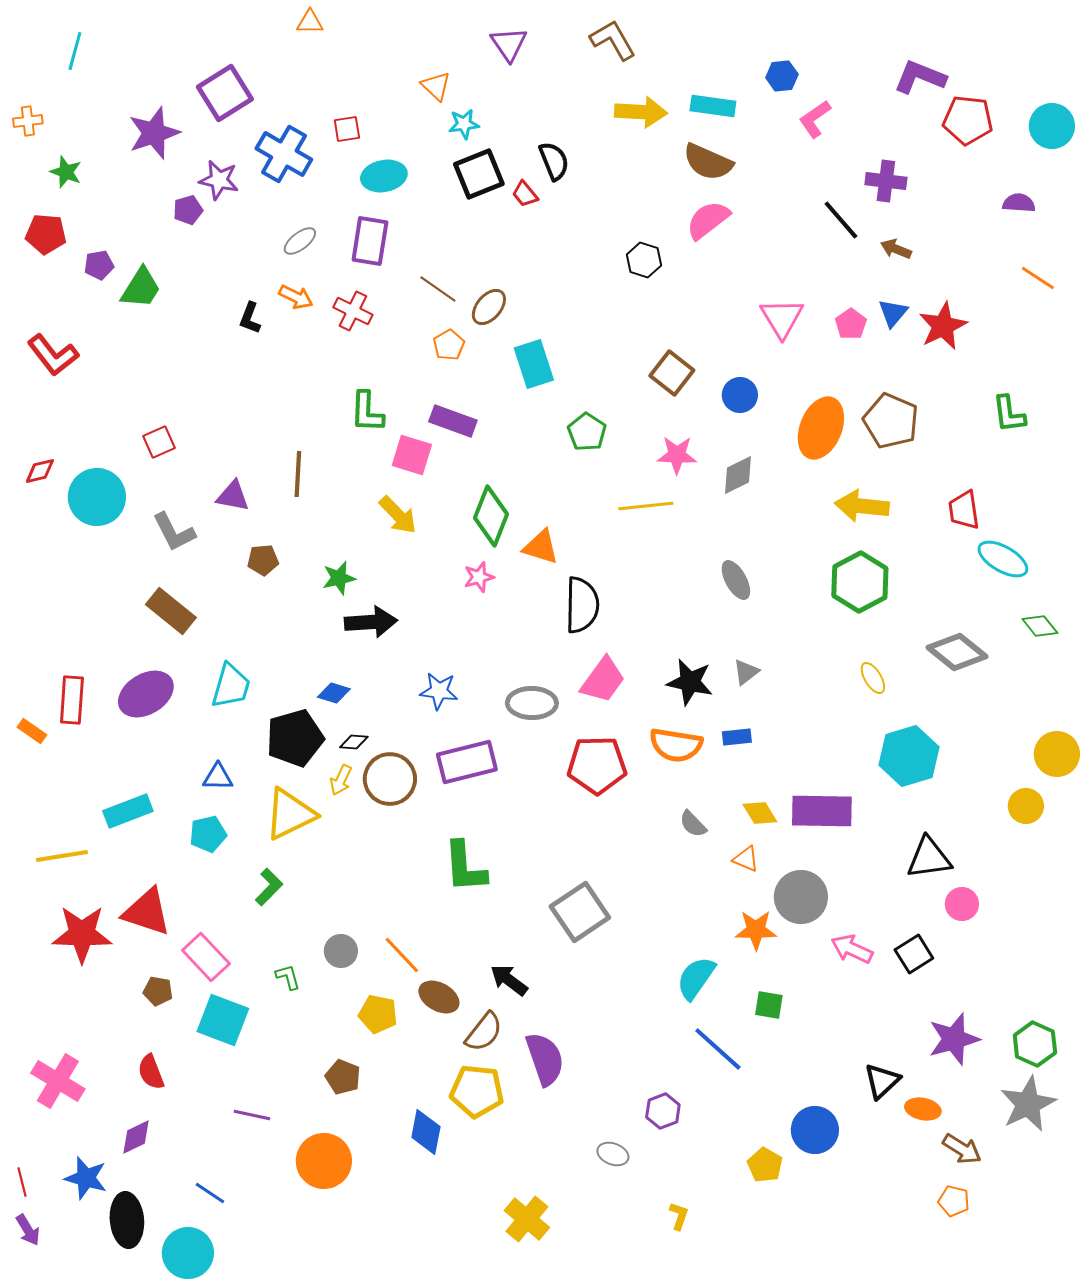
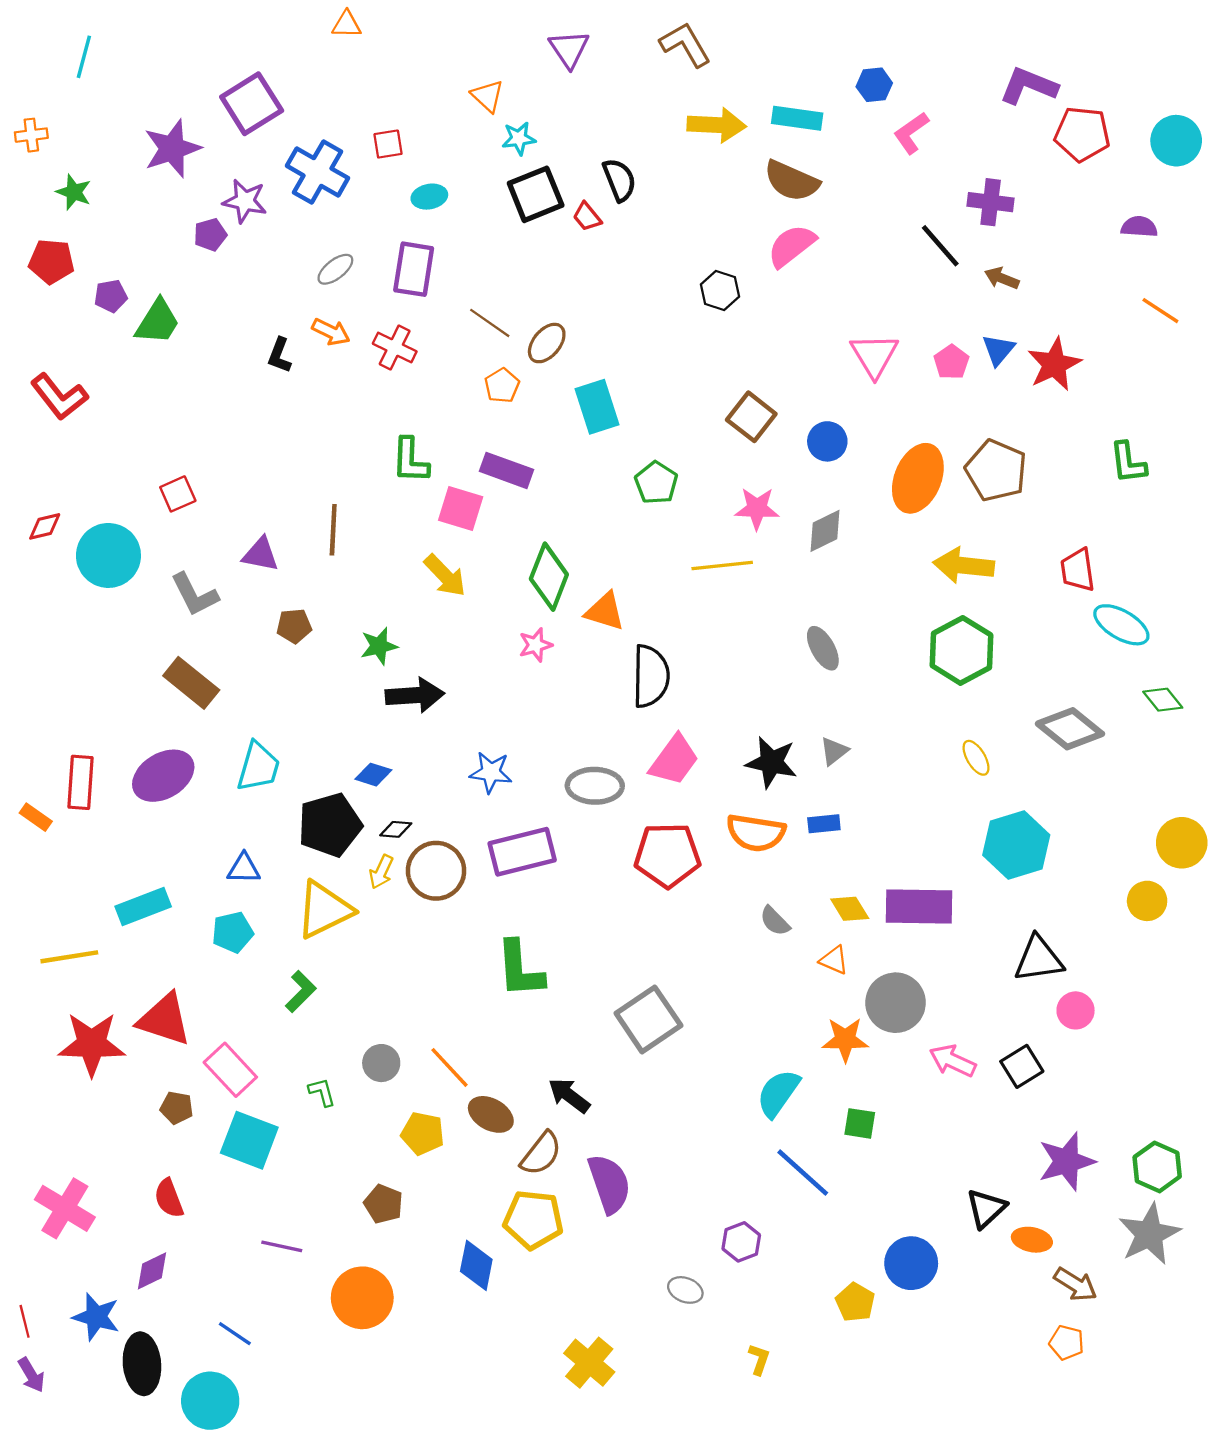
cyan ellipse: (384, 176) -> (429, 197), size x0.7

